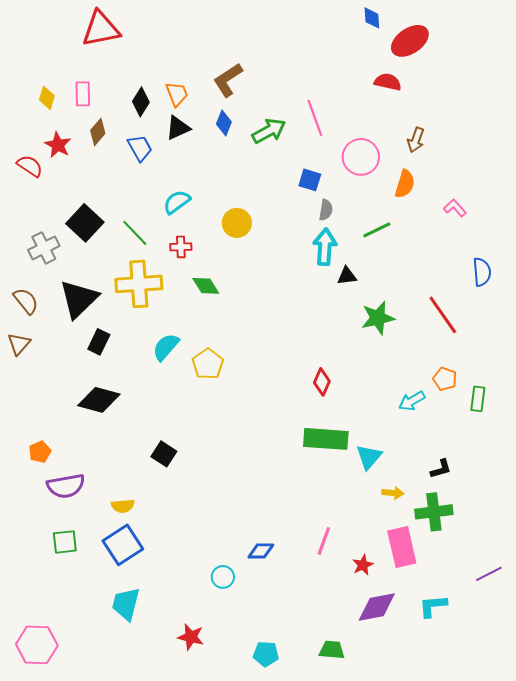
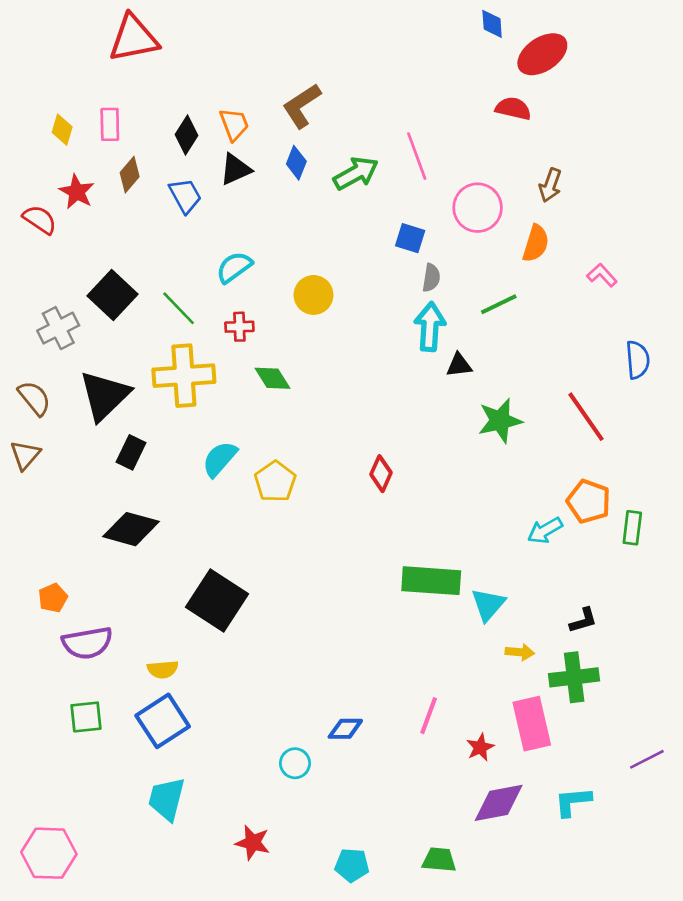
orange pentagon: (445, 379) -> (589, 501), size x1.4
red diamond: (322, 382) -> (381, 474), moved
black square: (164, 454) -> (217, 601), size x1.8

